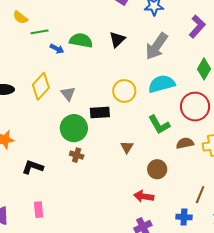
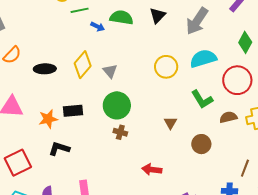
black rectangle: (100, 112) -> (73, 111), moved
black L-shape: (33, 167) -> (59, 149), moved
red arrow: (144, 196) -> (152, 170), moved

